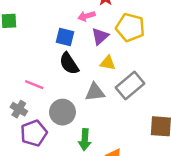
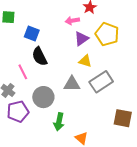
blue square: (65, 37) -> (32, 34), moved
black semicircle: (69, 64) -> (39, 56), moved
pink line: (34, 85) -> (23, 72), turned 35

